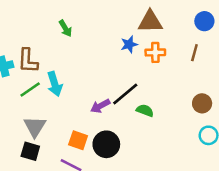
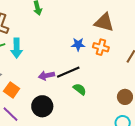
blue star: (129, 44) -> (78, 44), moved
orange square: (78, 140) -> (12, 90), moved

